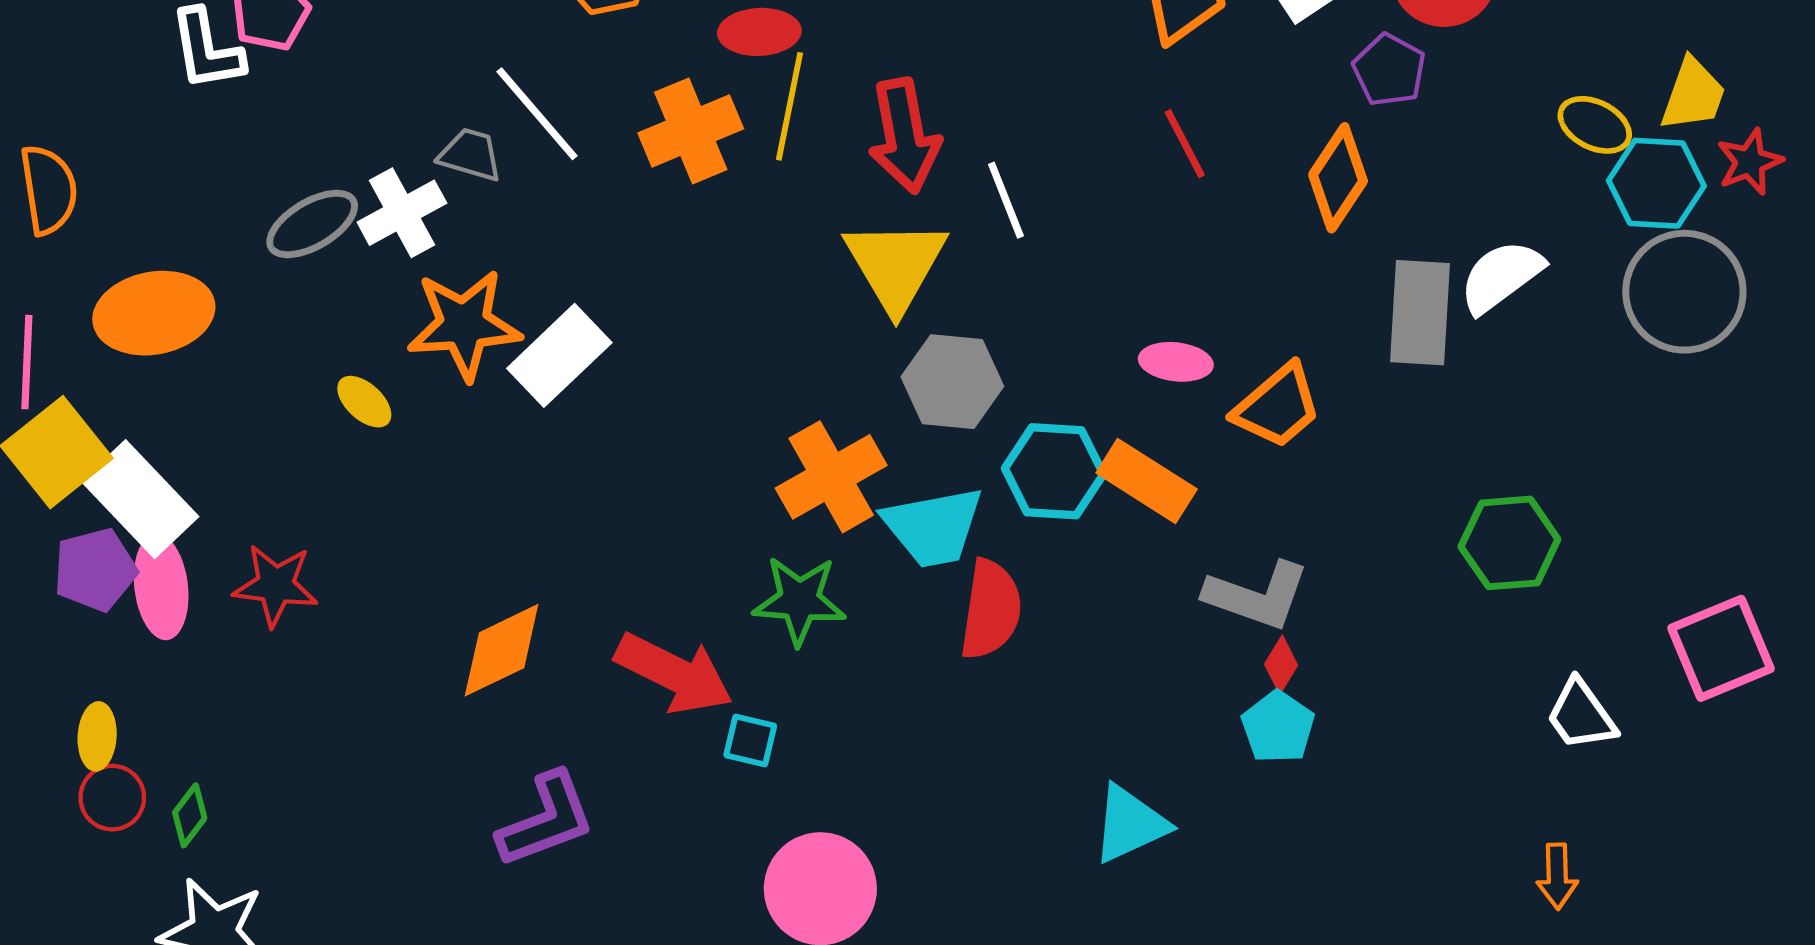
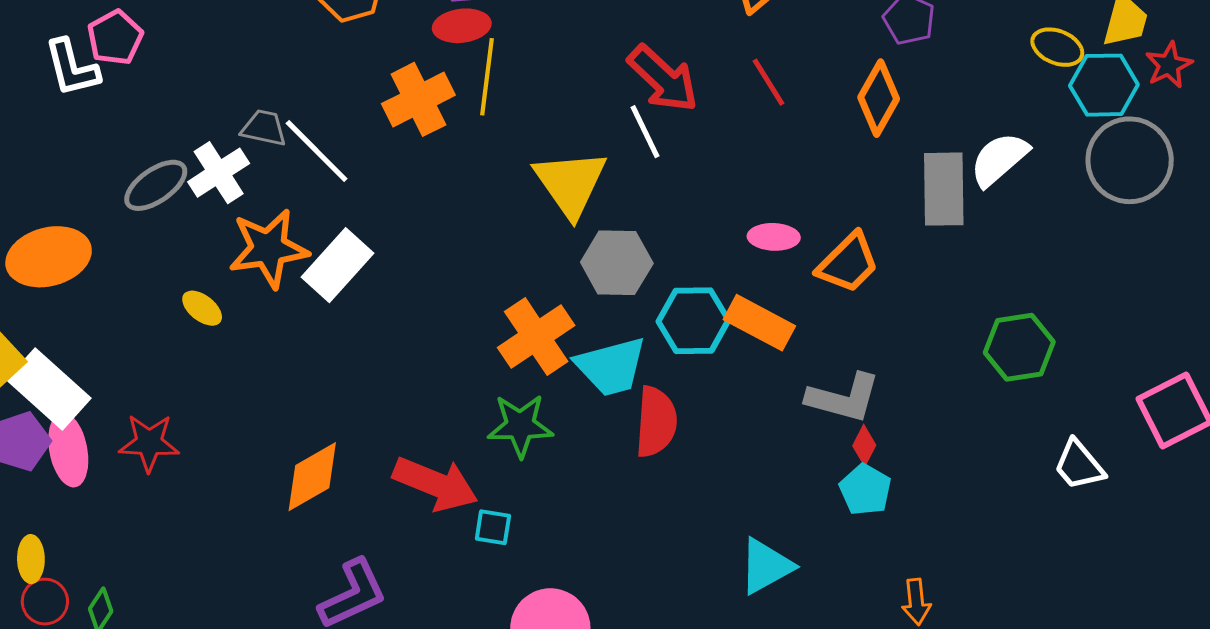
white line: (537, 114) -> (317, 151), moved
red arrow: (904, 136) -> (663, 79), moved, turned -32
orange arrow: (1557, 876) -> (916, 602), moved

